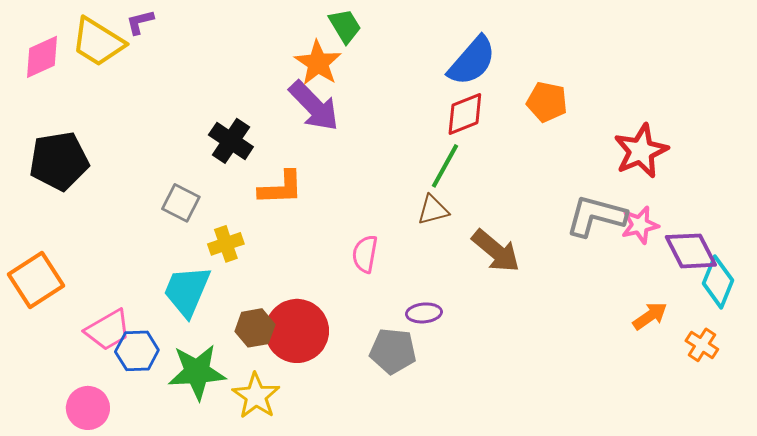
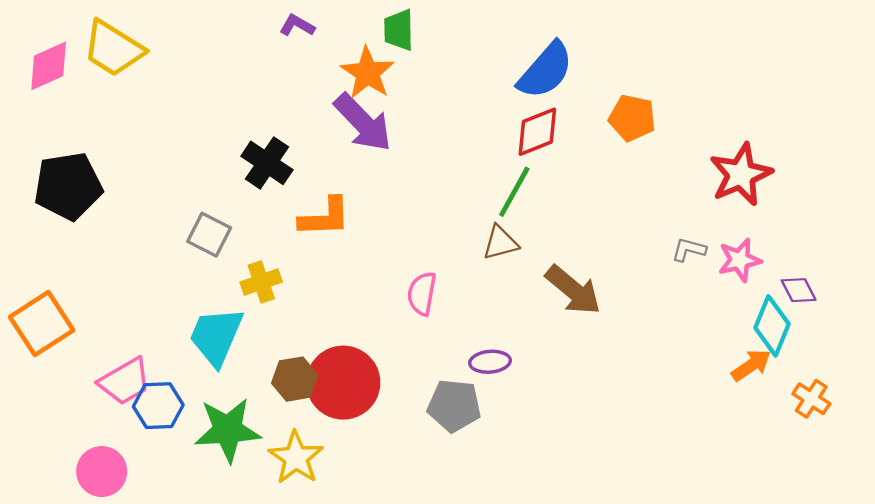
purple L-shape: (140, 22) -> (297, 25), moved, turned 44
green trapezoid: (345, 26) -> (399, 30), turned -150
gray L-shape: (596, 216) -> (689, 250), size x0.5
purple diamond: (691, 251) -> (799, 290), size x0.6
cyan diamond: (718, 282) -> (772, 326), moved

